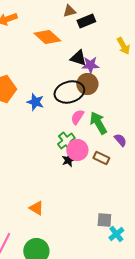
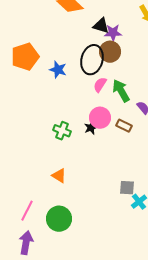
black ellipse: (69, 92) -> (92, 60), turned -60
green cross: (66, 141) -> (62, 131), moved, turned -30

